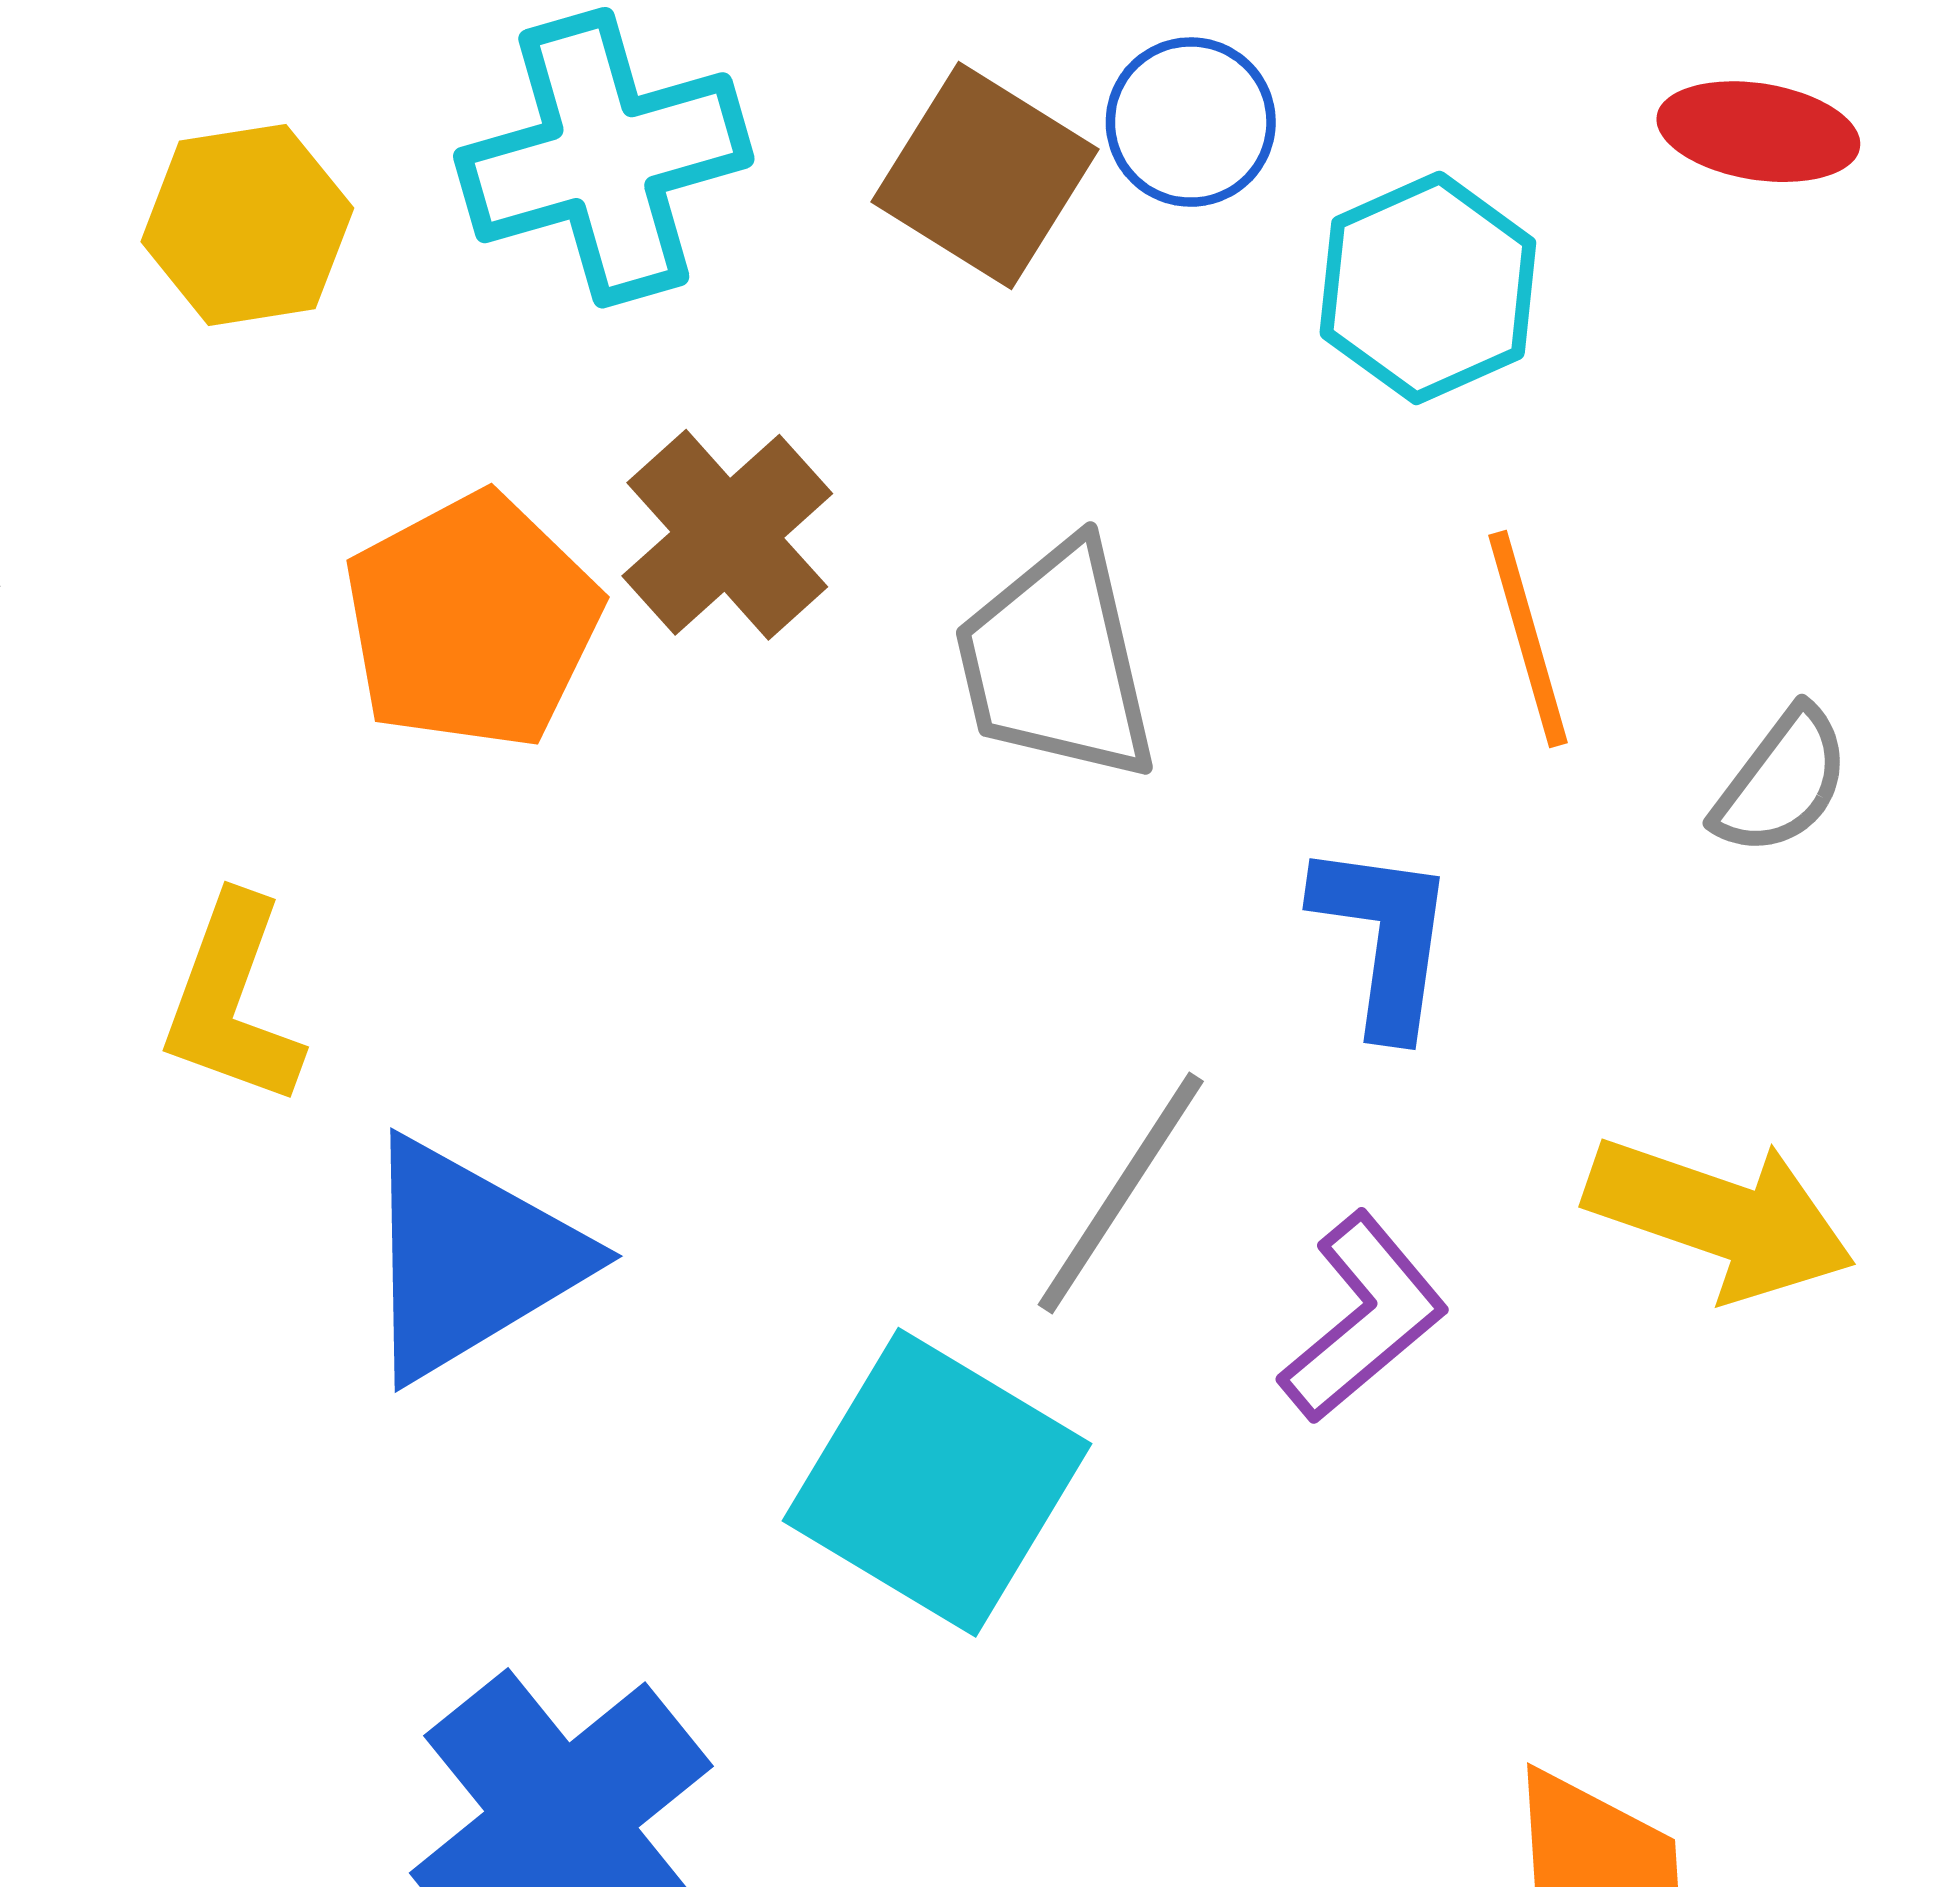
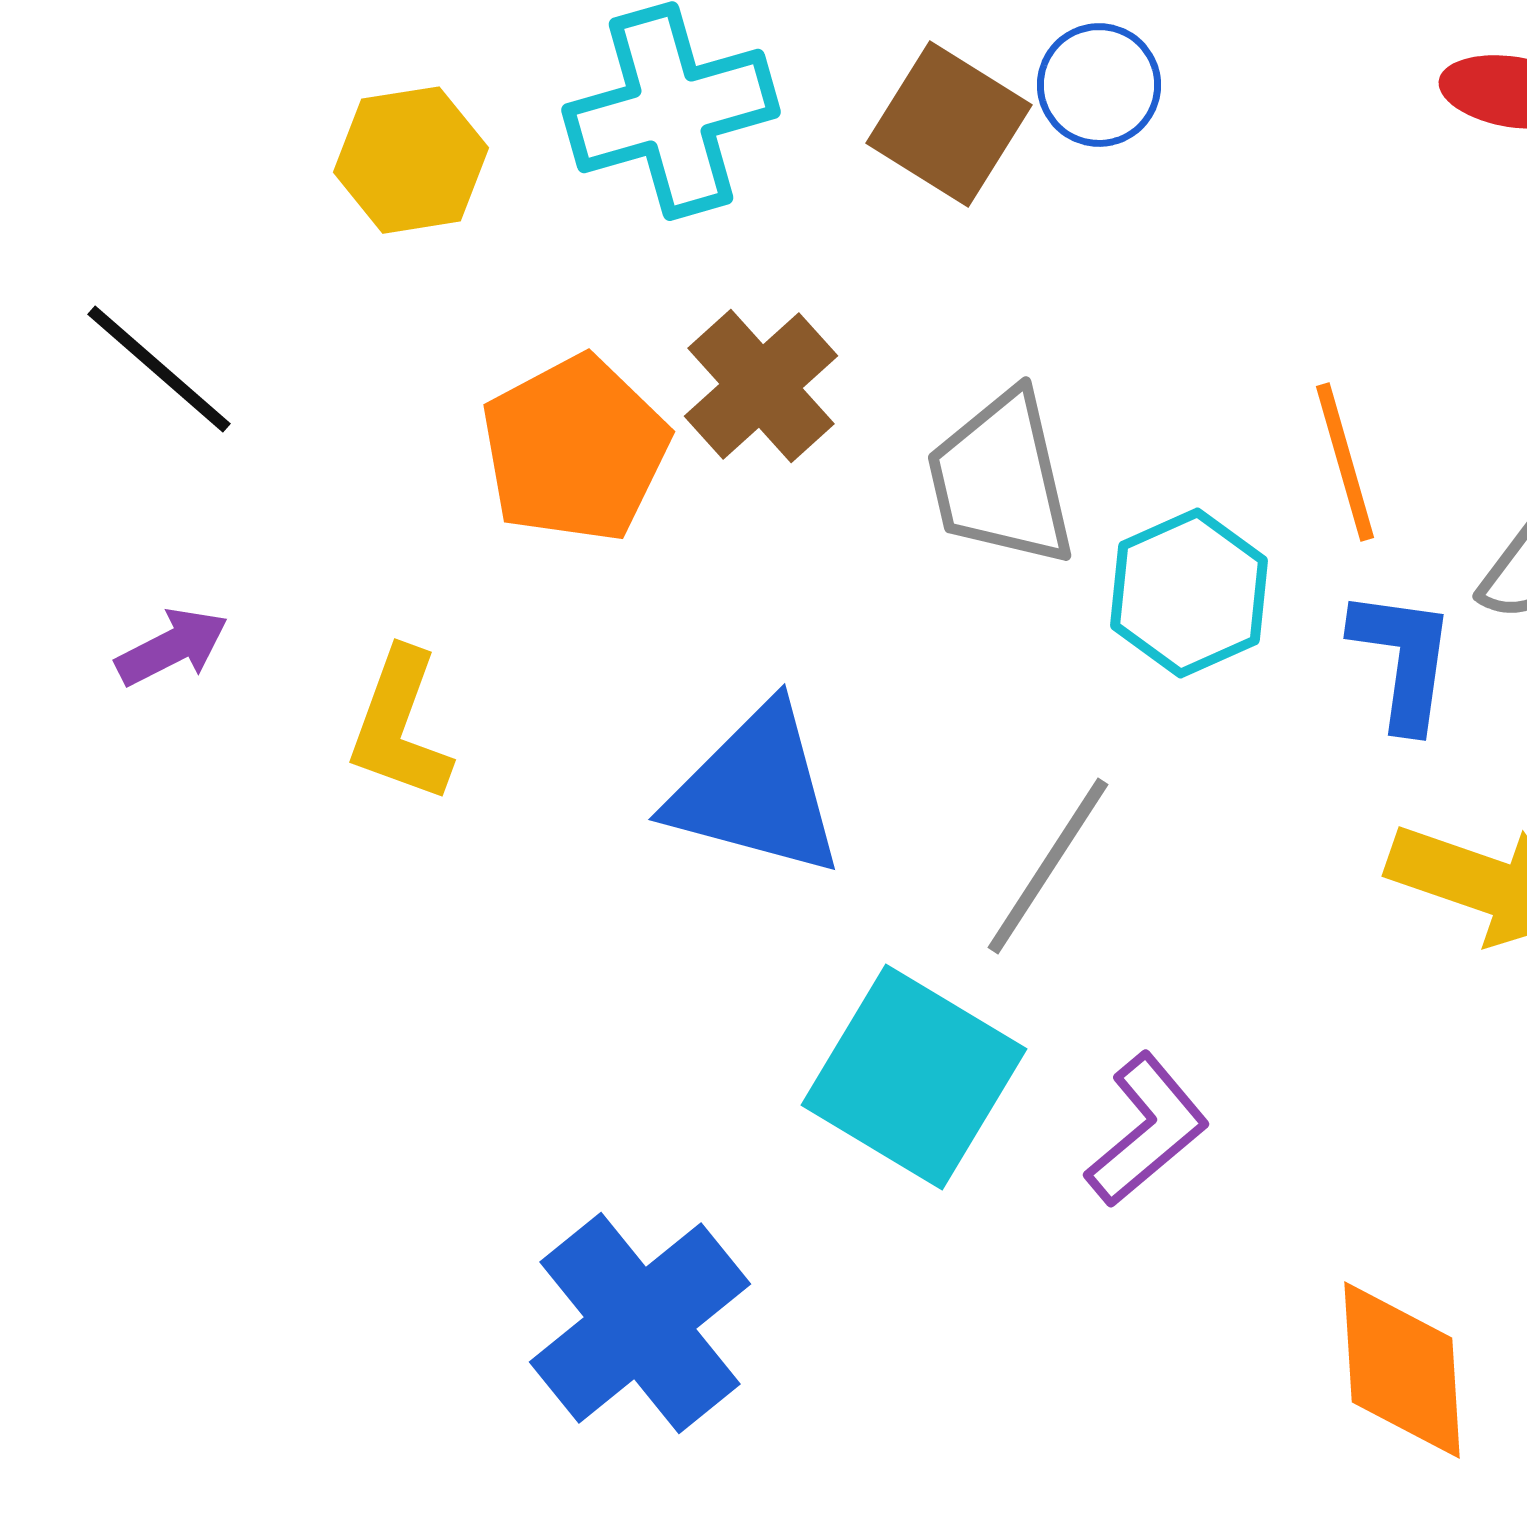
cyan hexagon: (1428, 288) -> (1189, 593), moved
blue L-shape: (1384, 938) -> (1403, 659), moved
blue triangle: (469, 1259) -> (756, 791), moved, turned 46
purple L-shape: (1363, 1318) -> (1147, 1130), moved

